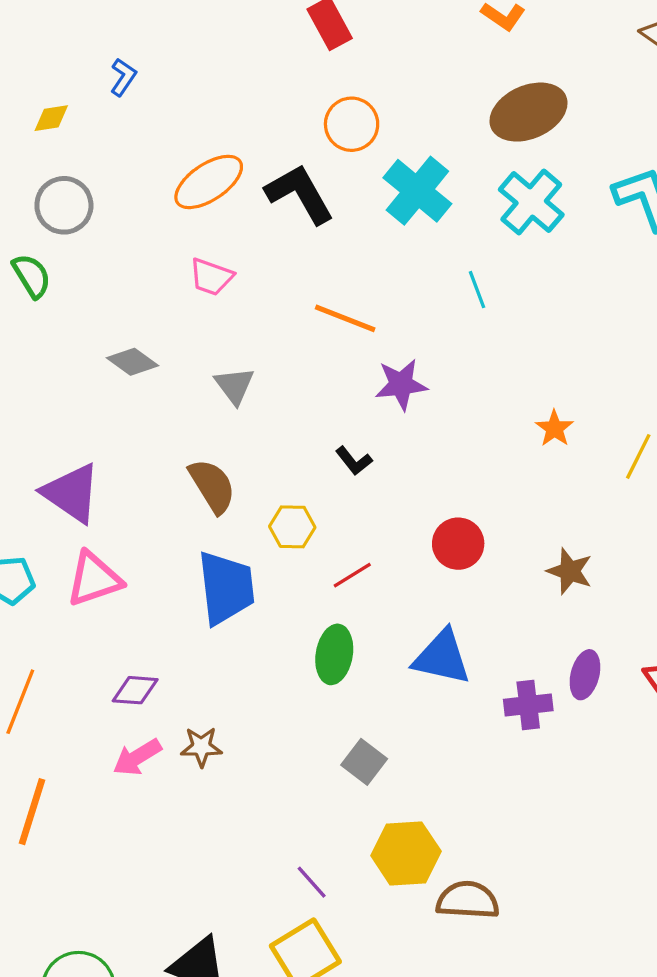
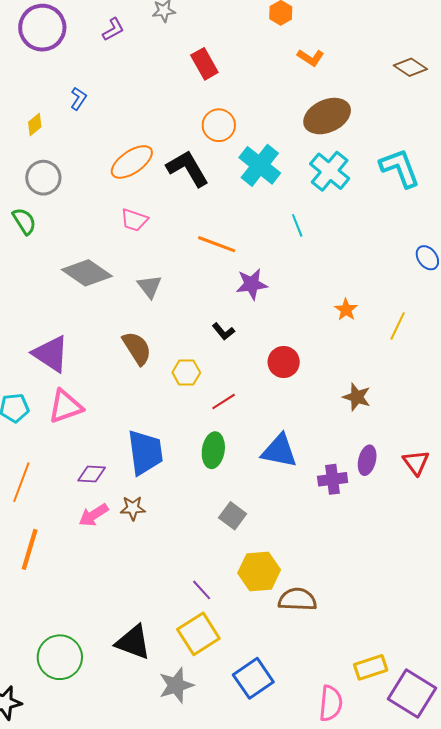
yellow diamond: (51, 118) -> (35, 124), turned -30
gray diamond: (133, 362) -> (87, 273), size x1.6
red circle: (458, 544) -> (284, 362), moved
blue trapezoid: (226, 588) -> (145, 452), moved

